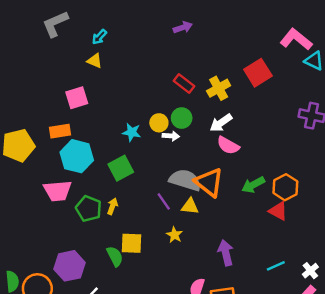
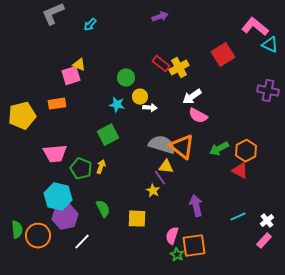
yellow triangle: (95, 61) -> (79, 65), moved
yellow cross: (219, 88) -> (179, 68), moved
green circle: (182, 118) -> (126, 78), moved
cyan hexagon: (77, 156) -> (58, 197), moved
purple line: (164, 201) -> (160, 178), moved
yellow square: (132, 243) -> (137, 219), moved

